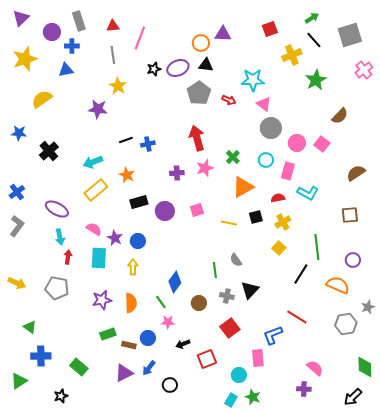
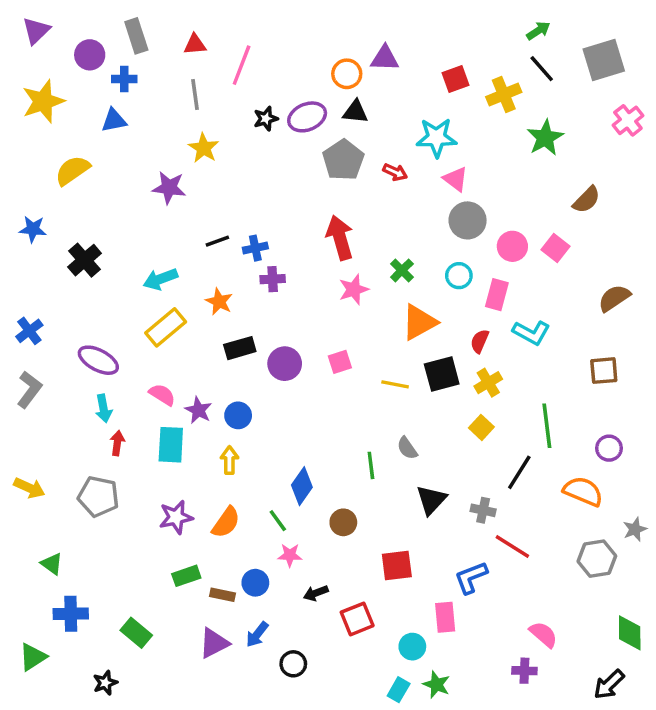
red square: (270, 29) -> (455, 79), moved
purple cross: (177, 173) -> (273, 279), moved
red semicircle: (278, 198) -> (480, 341), turned -56
black square: (256, 217) -> (442, 374), size x1.5
gray cross: (227, 296) -> (483, 510), moved
orange semicircle: (131, 303) -> (226, 522), turned 36
red square: (230, 328) -> (397, 565), turned 30

